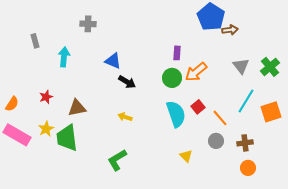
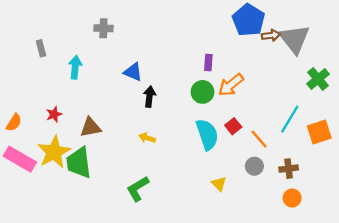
gray triangle: (241, 66) -> (294, 39), moved, size x1.6
black arrow: (127, 82) -> (149, 97), turned -114
yellow star: (46, 129) -> (54, 152), size x1.8

